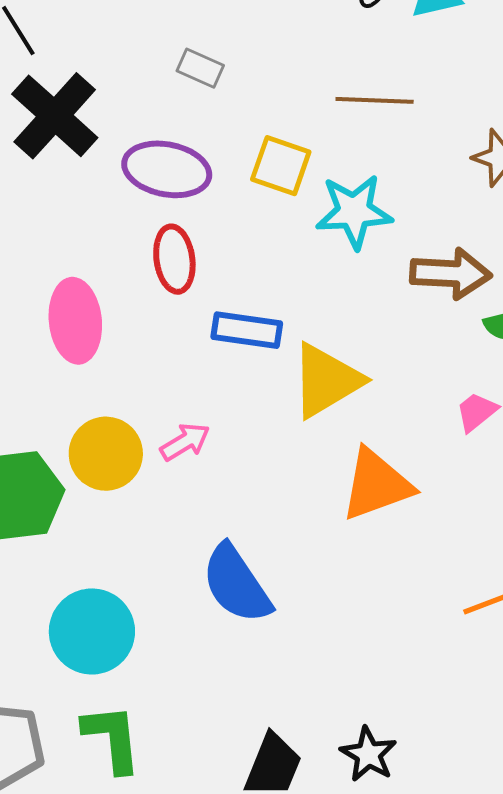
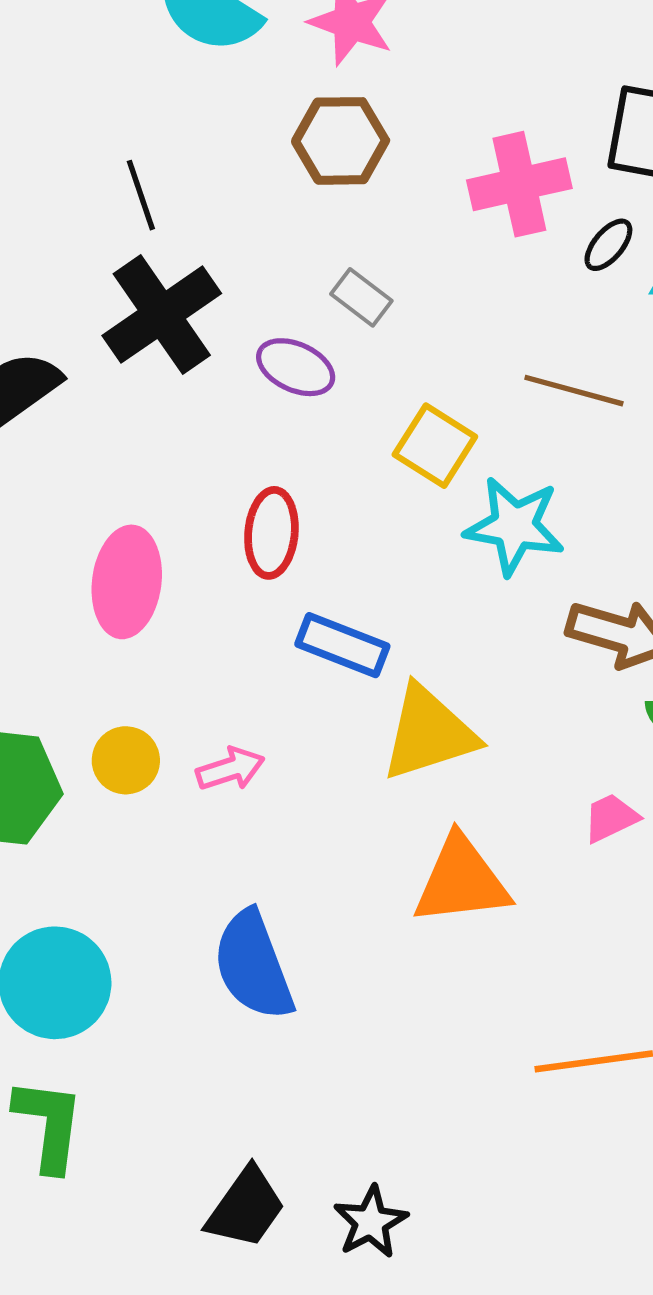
purple ellipse: (167, 169) -> (296, 367), moved, size x0.7
yellow circle: (106, 454) -> (126, 760), size x0.7

